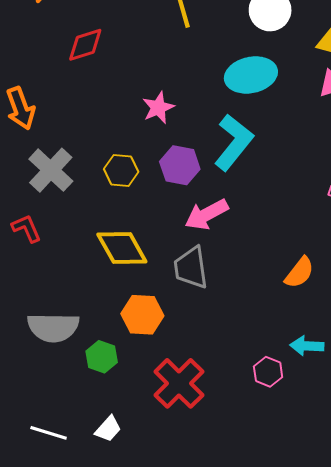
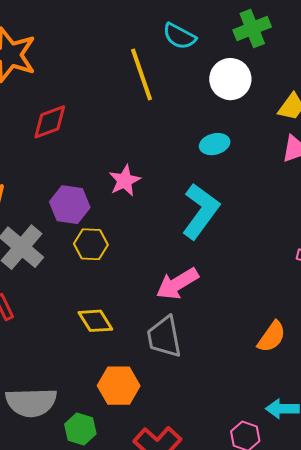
cyan ellipse: (251, 75) -> (215, 144), size x0.6
purple hexagon: (180, 165) -> (70, 205), moved
yellow diamond: (122, 248) -> (95, 321), size x0.7

